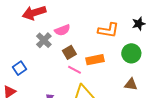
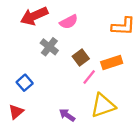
pink semicircle: (62, 30) -> (69, 22), moved
pink line: (75, 70) -> (89, 77), turned -72

